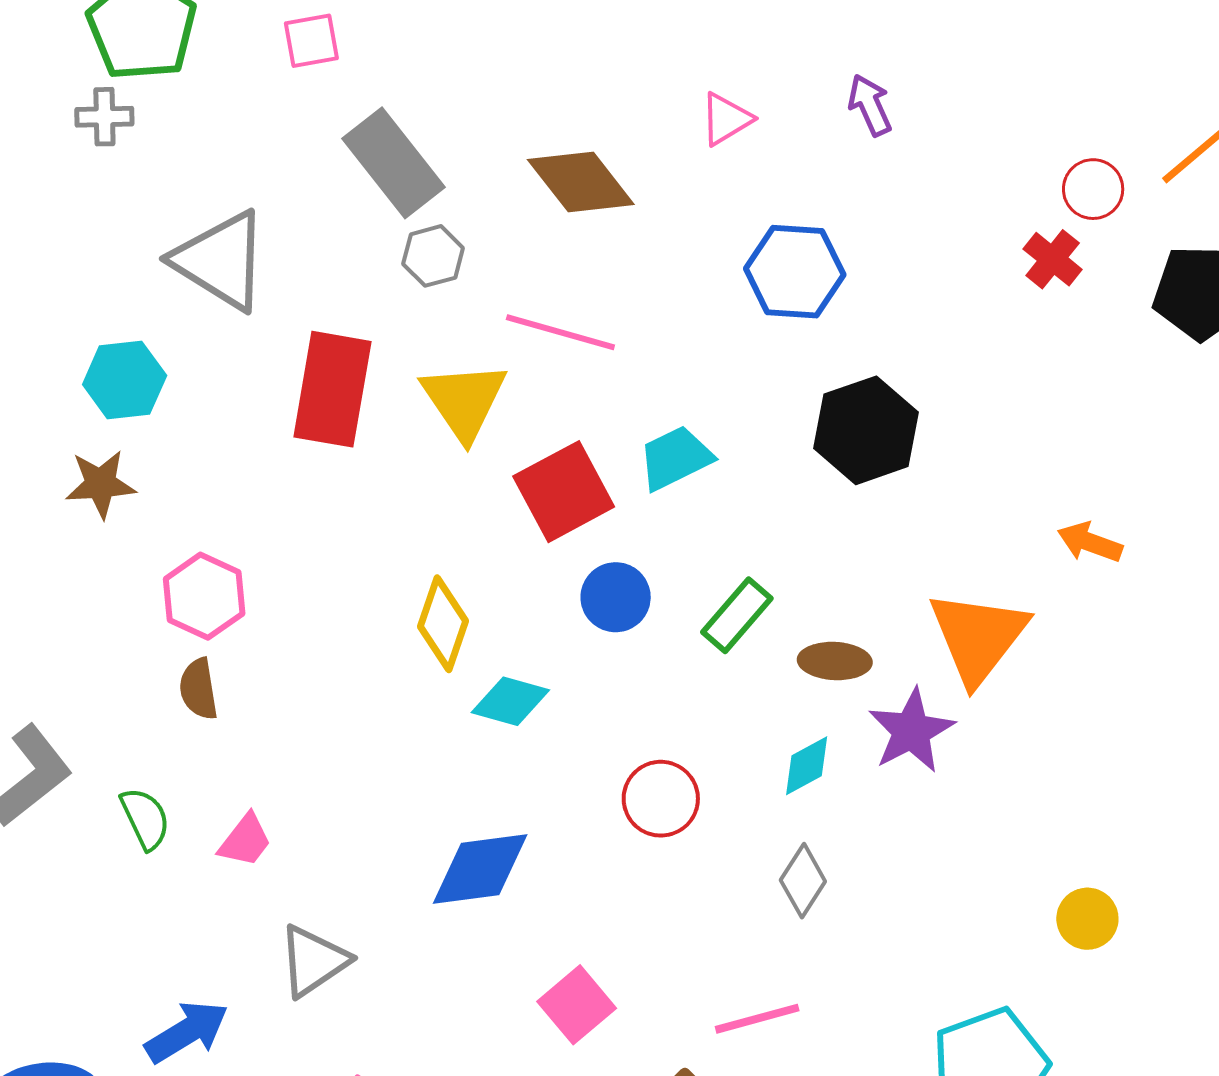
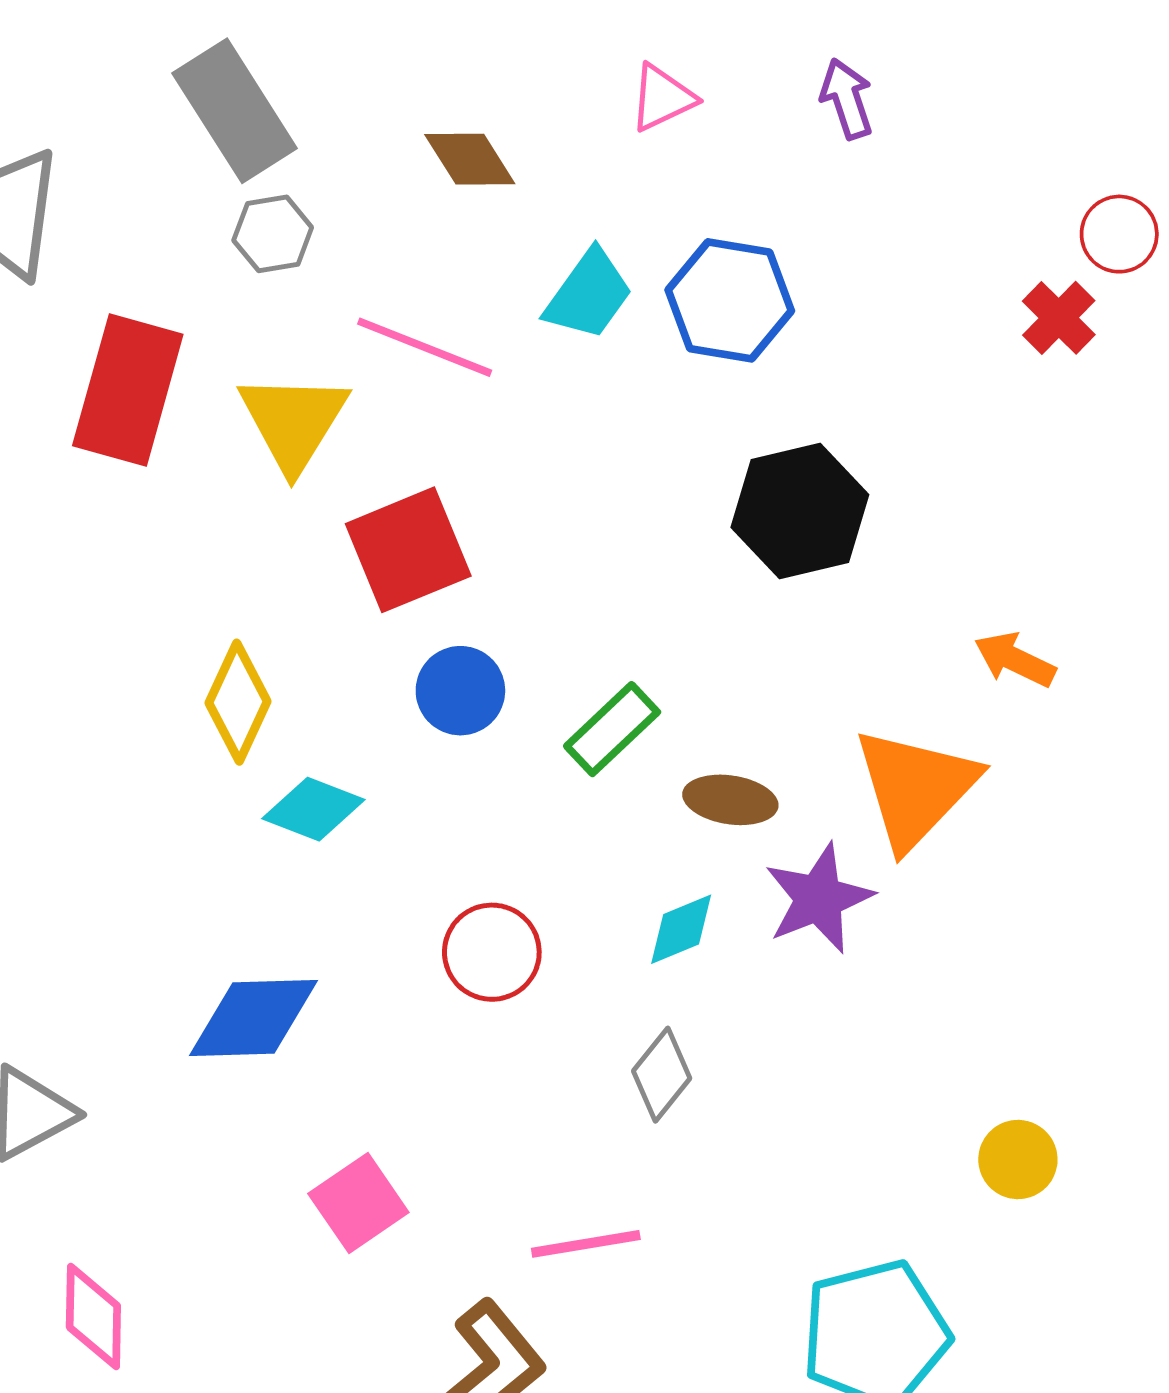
brown diamond: (581, 182) -> (470, 159), size x0.7
cyan trapezoid: (675, 458) -> (589, 295), moved, turned 146
orange arrow: (1090, 542) -> (1015, 660), moved

